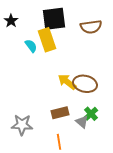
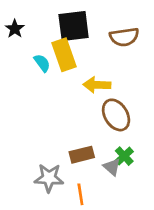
yellow arrow: (67, 82) -> (97, 85), moved, turned -36
brown ellipse: (85, 84) -> (116, 115), turned 45
gray star: (22, 125) -> (49, 178), moved

